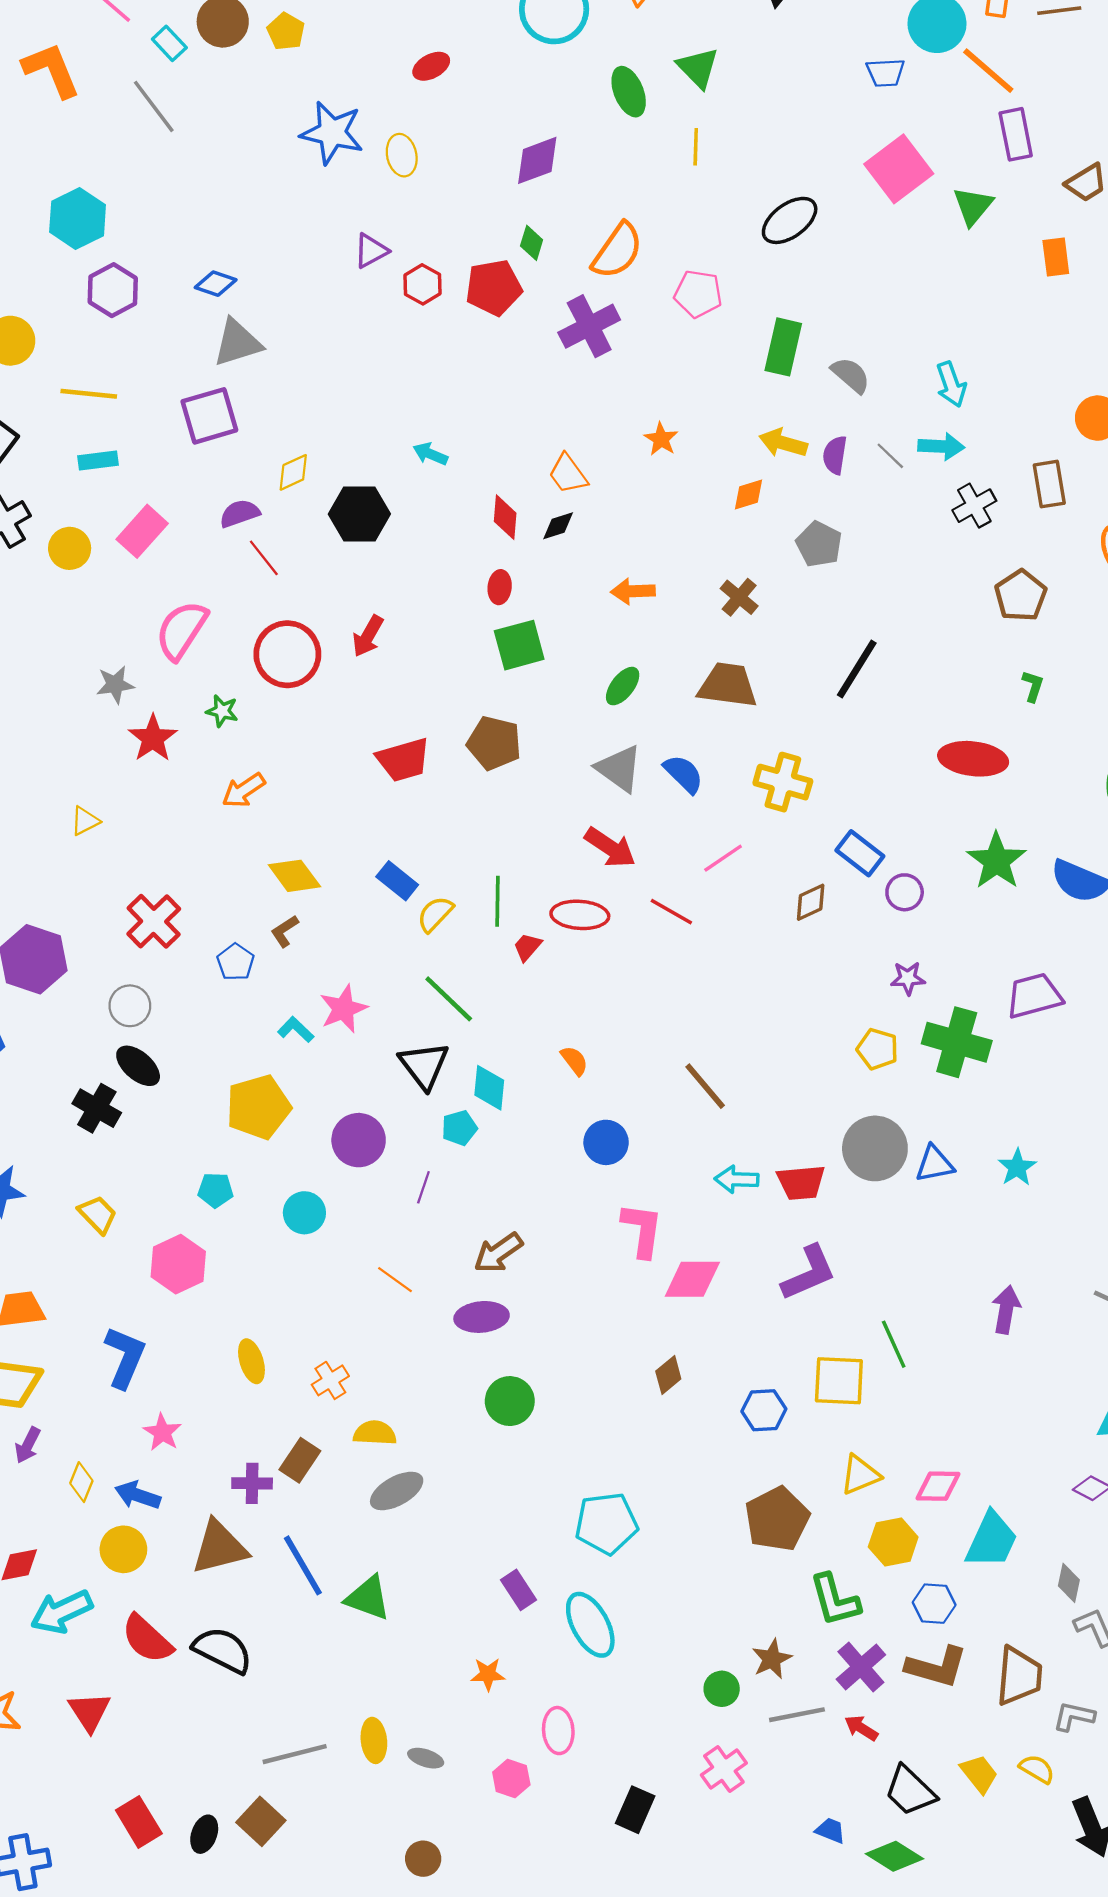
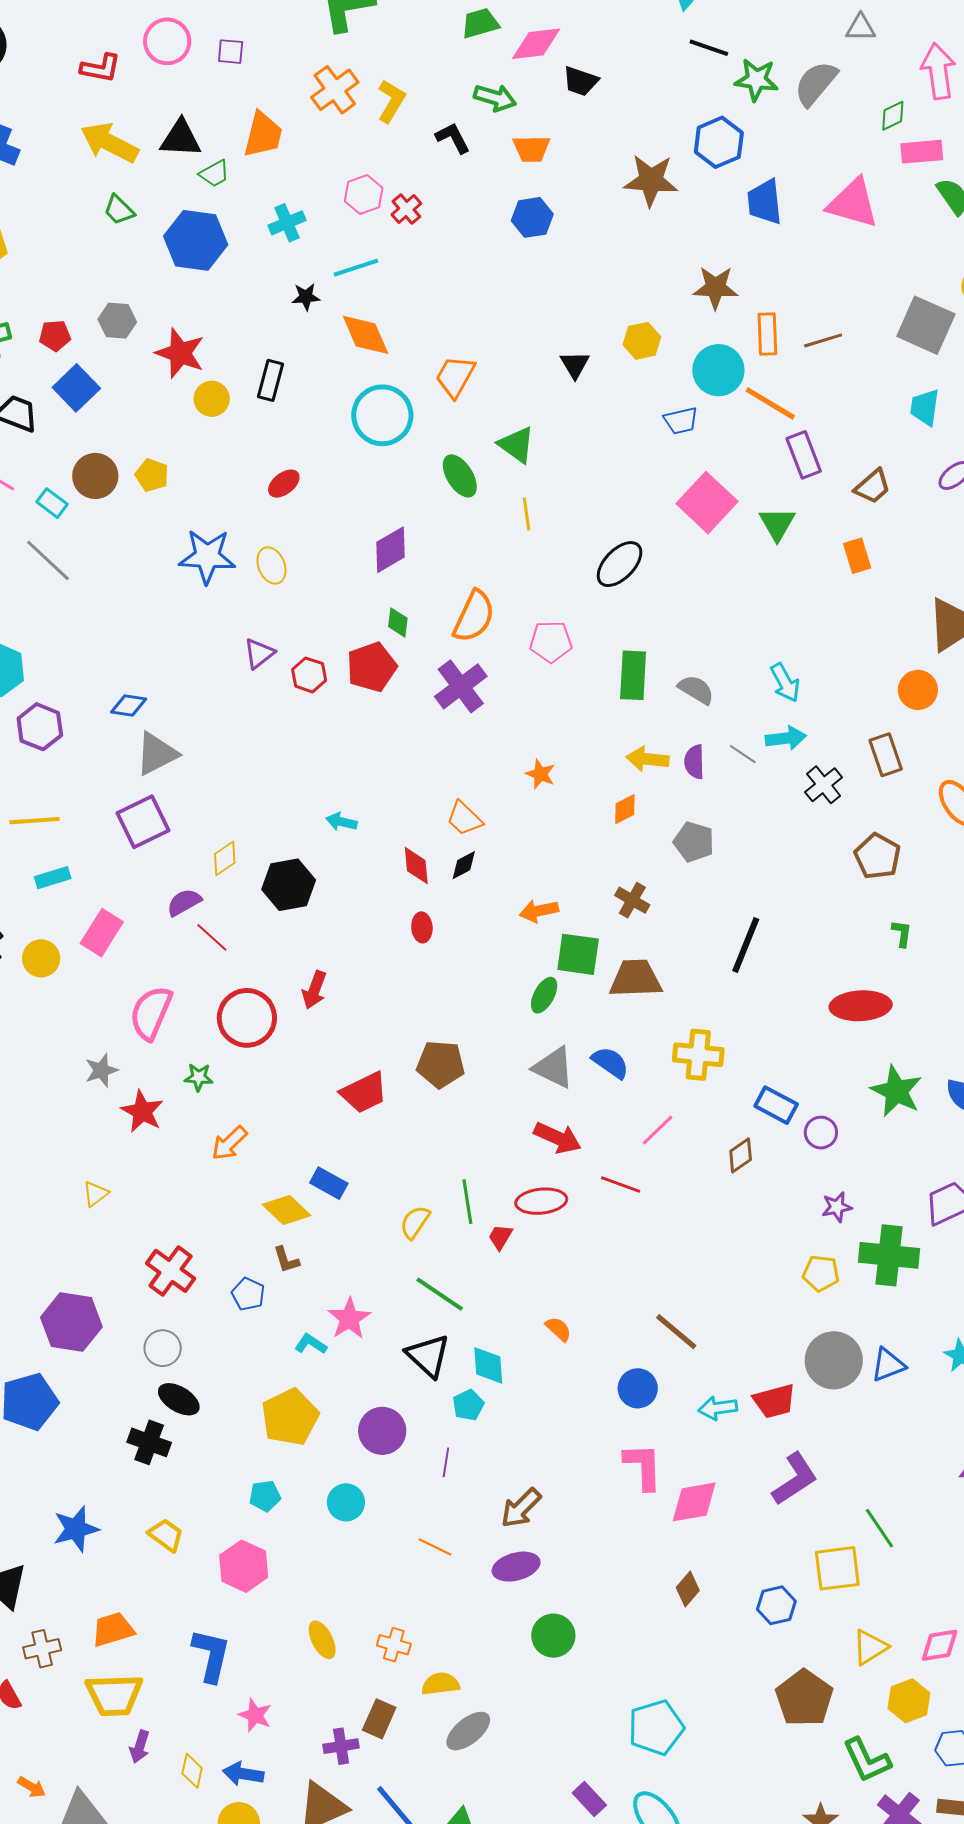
green square: (519, 645) -> (578, 954), moved, turned 33
blue rectangle: (397, 881) -> (329, 1183), moved
brown L-shape: (285, 931) -> (286, 1260), turned -64
blue circle: (606, 1142) -> (638, 1388), moved
orange cross: (330, 1380) -> (394, 1645), turned -32

